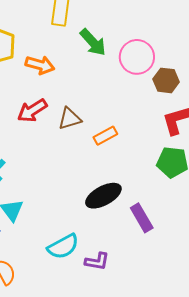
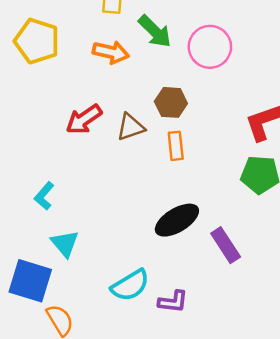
orange arrow: (40, 65) -> (111, 52), moved
brown hexagon: (166, 80) -> (171, 102), moved
orange rectangle: (105, 136) -> (176, 146), turned -65

